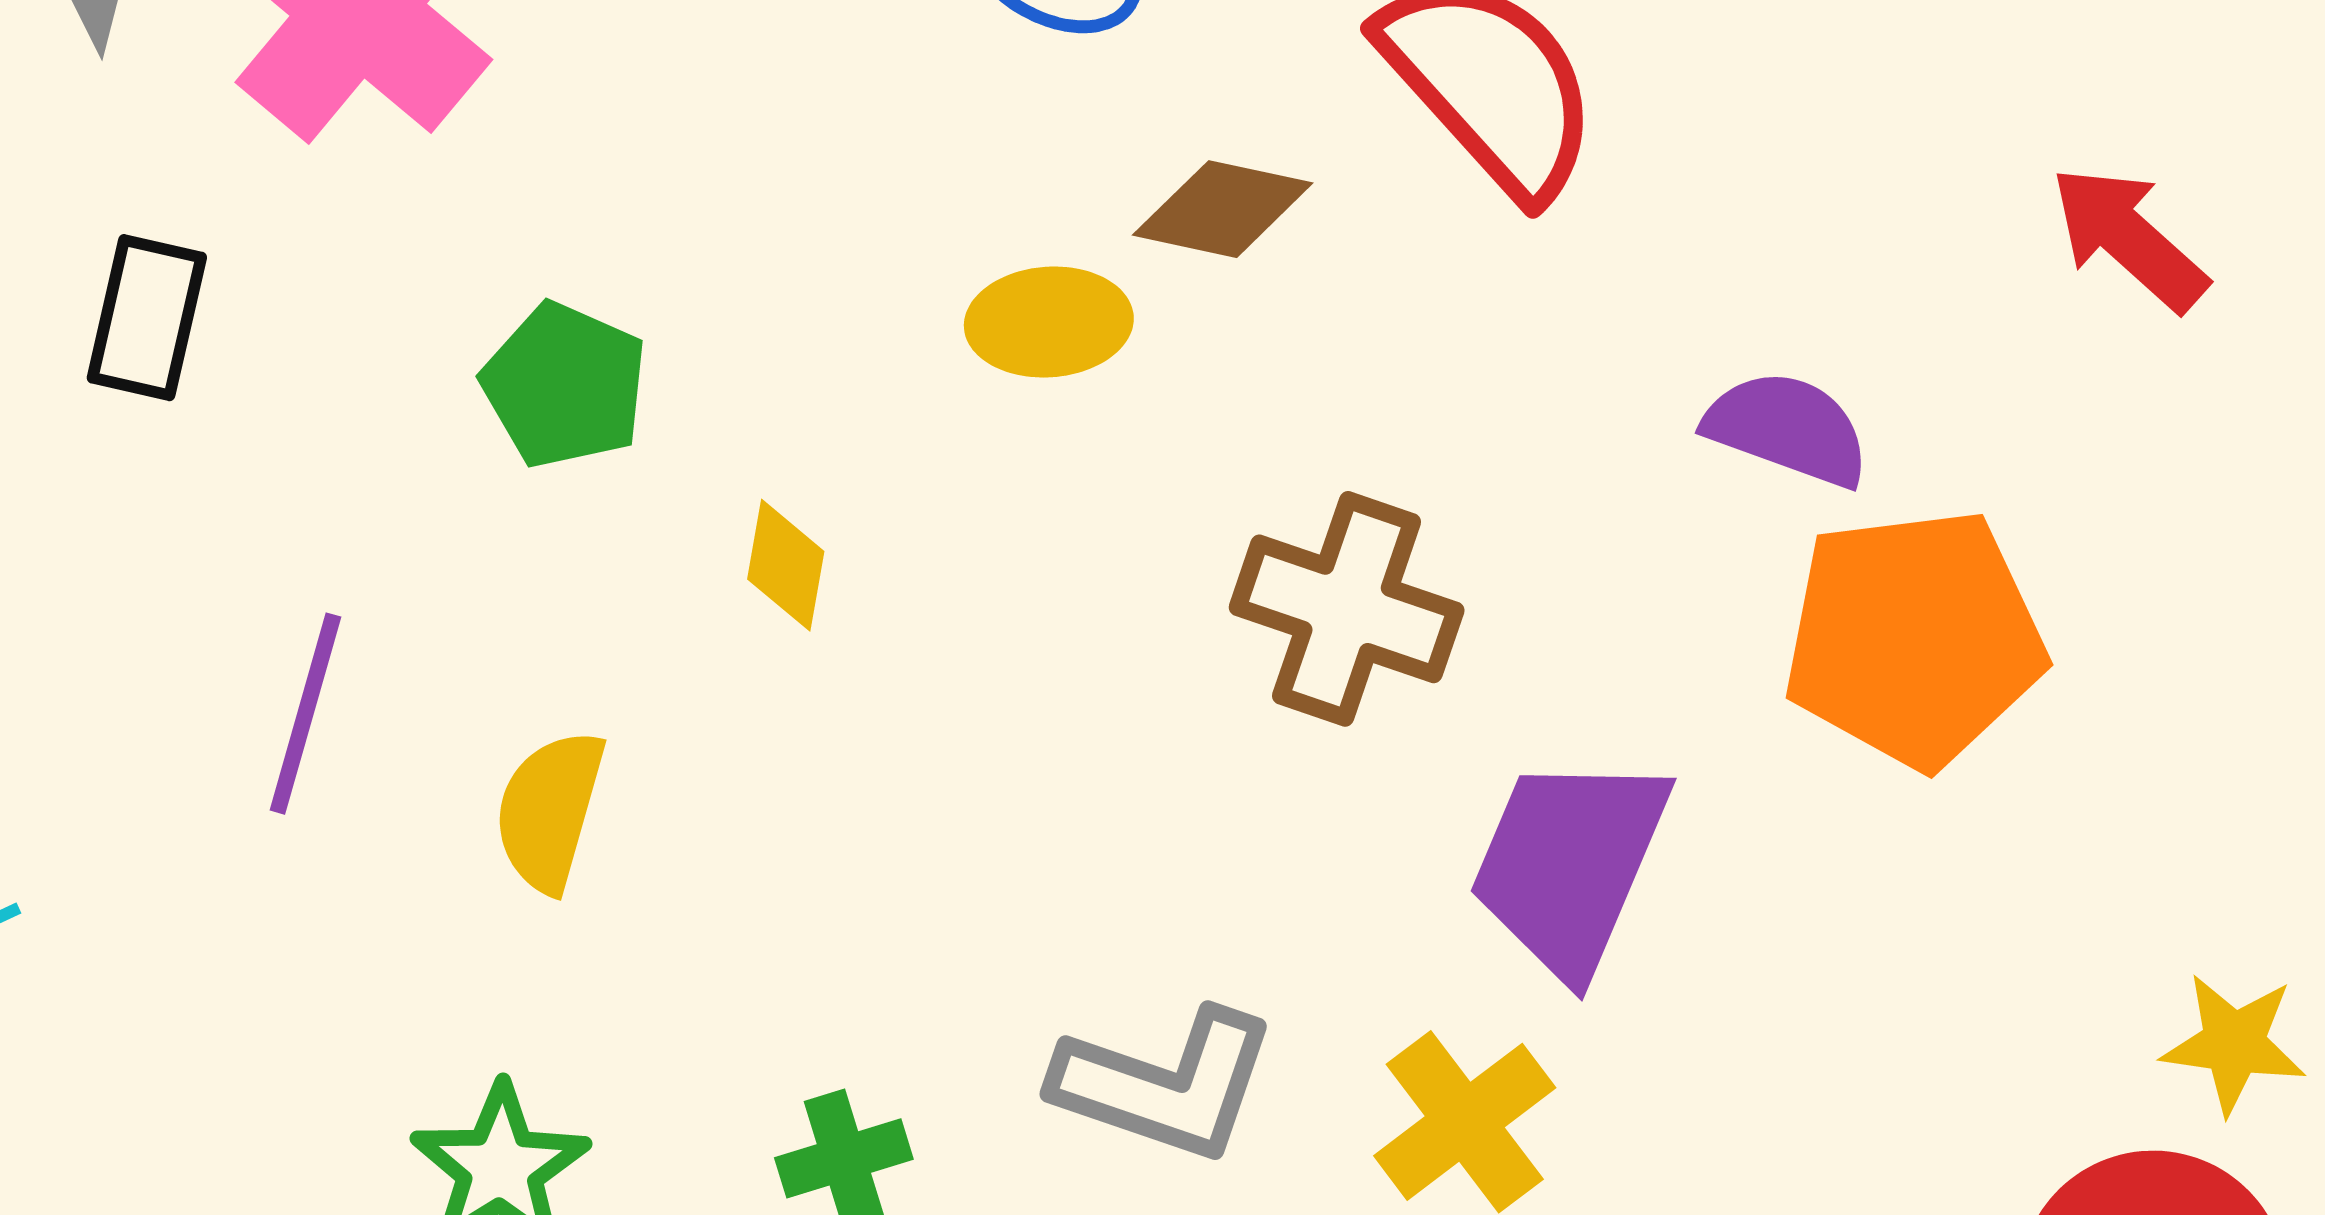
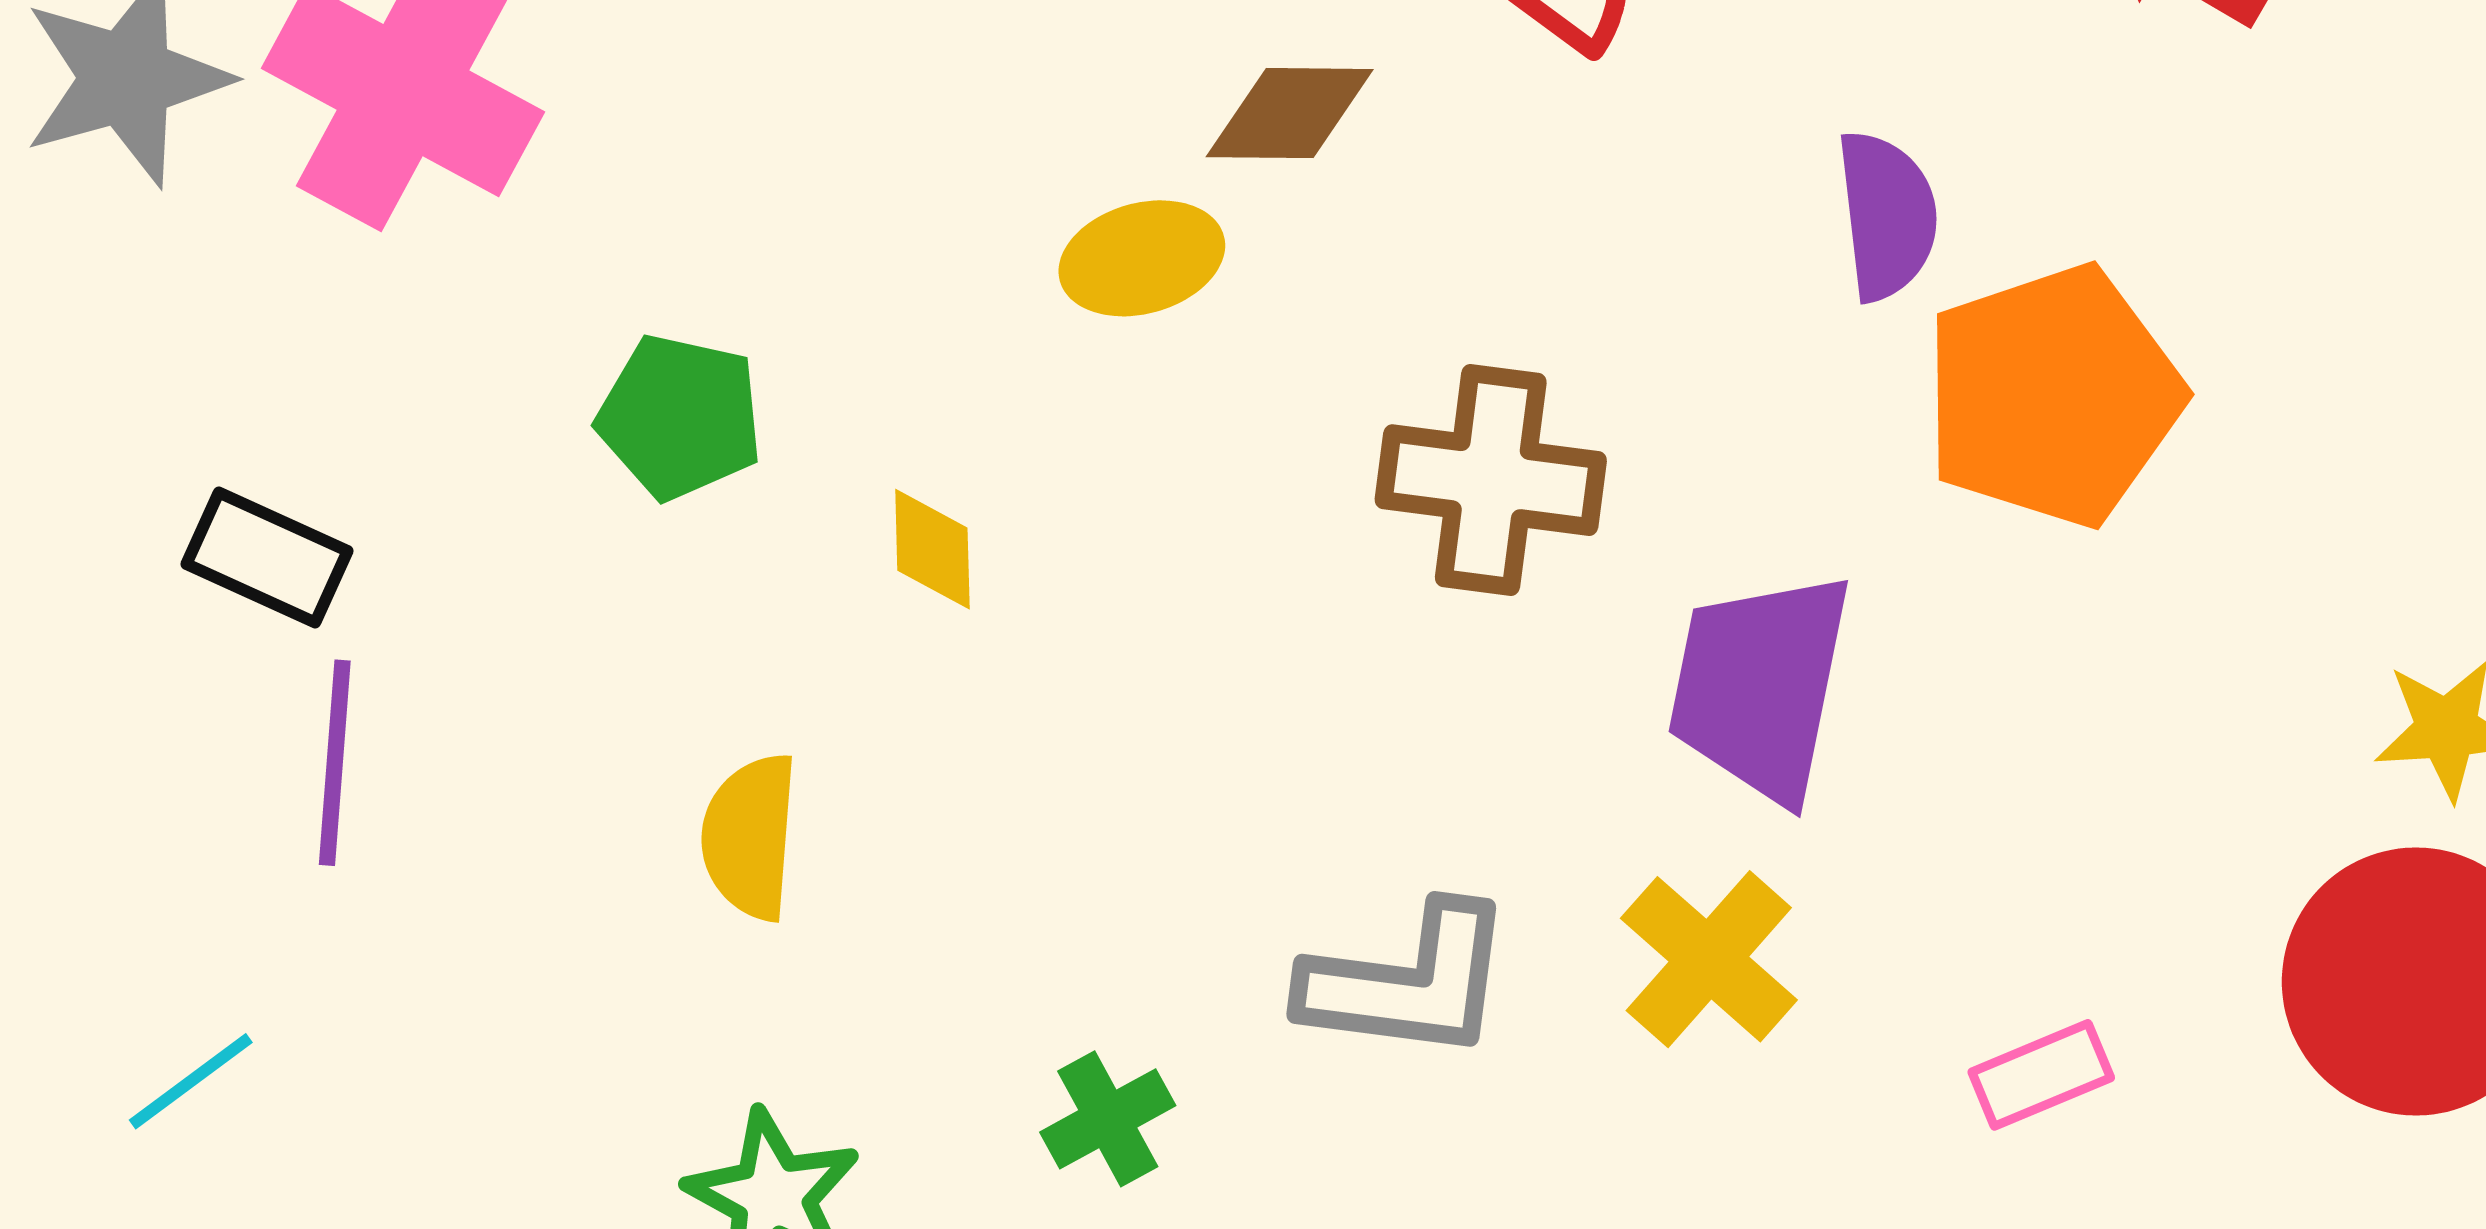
black rectangle: (147, 318) -> (267, 557), moved, turned -67
purple semicircle: (1787, 429) -> (1887, 215), turned 75
purple line: (305, 714) -> (335, 763), moved

